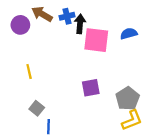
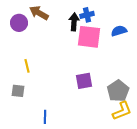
blue cross: (67, 16) -> (87, 15), moved
gray square: (37, 108) -> (18, 91), moved, turned -32

